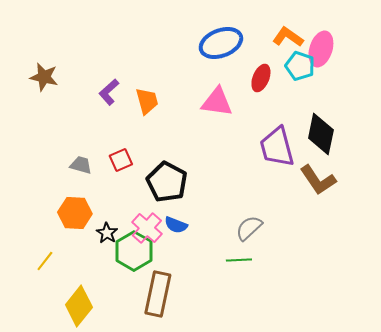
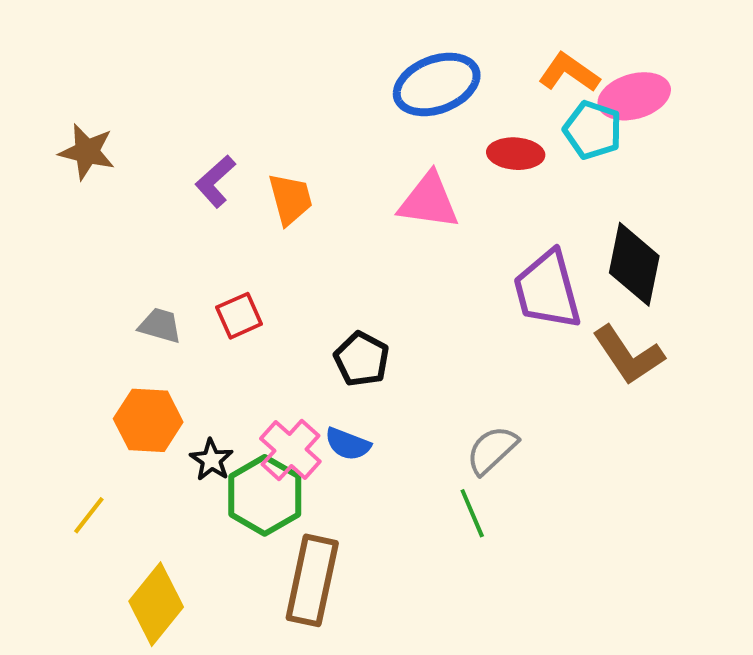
pink ellipse: (321, 49) -> (634, 96), turned 56
red ellipse: (261, 78) -> (516, 154), turned 72
black pentagon: (167, 182) -> (362, 359), moved, size x0.7
green line: (239, 260) -> (472, 513), turned 70

